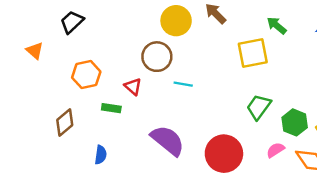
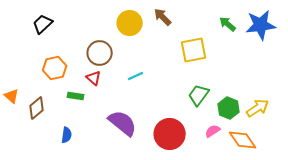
green arrow: (277, 25) -> (228, 24), moved
orange triangle: (35, 51) -> (12, 96), moved
brown circle: (157, 57) -> (100, 53), moved
cyan line: (183, 84) -> (136, 76), turned -35

